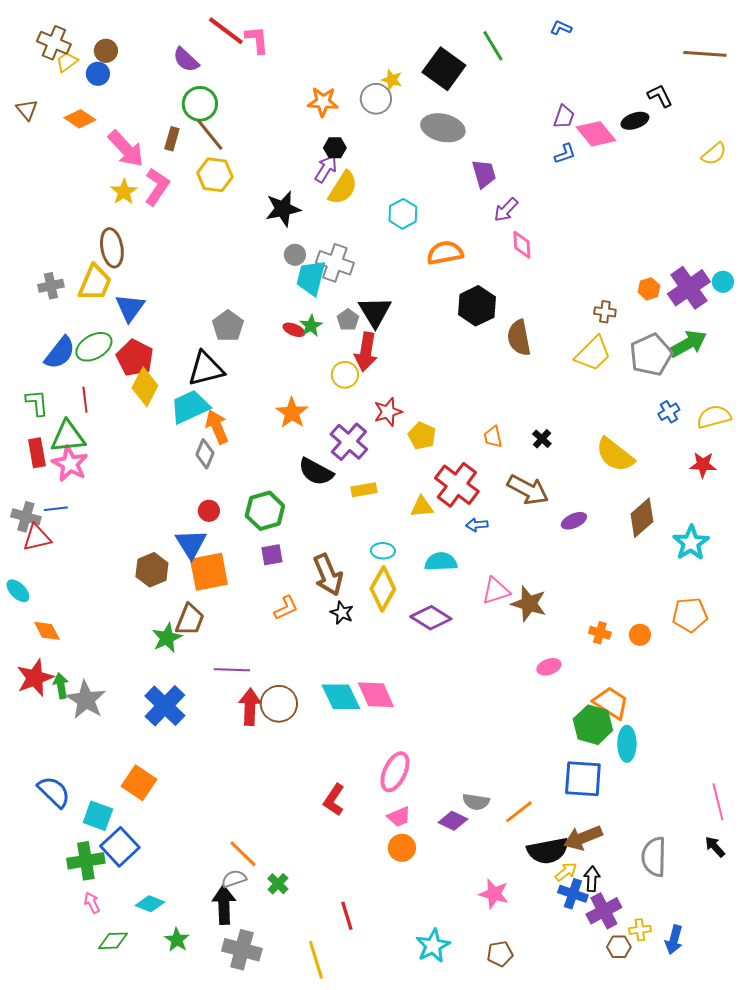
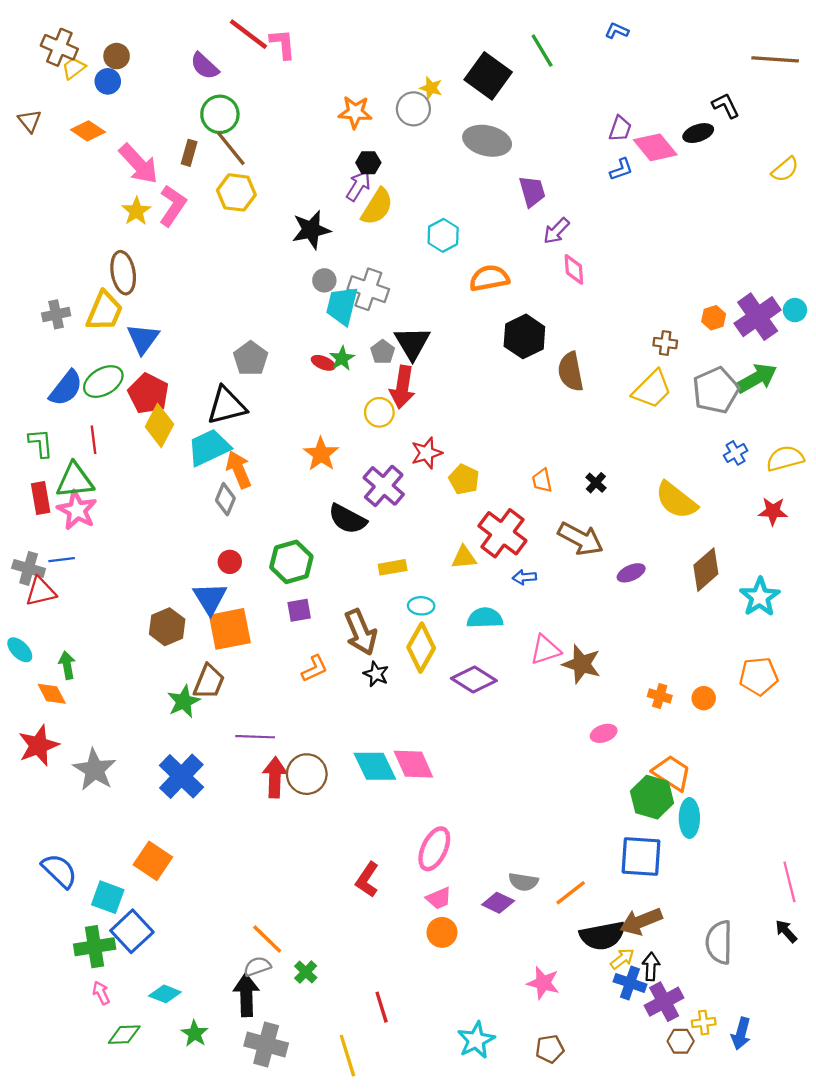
yellow rectangle: (364, 490) -> (393, 567), moved
green arrow: (61, 686) -> (67, 665), moved

